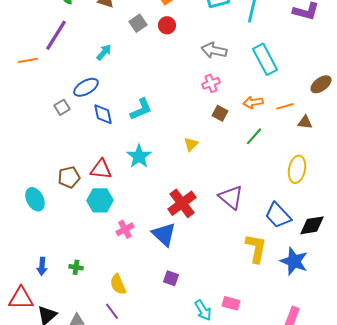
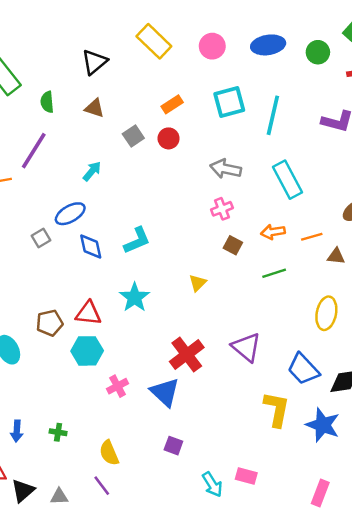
green line: (254, 136) -> (274, 273), turned 30

